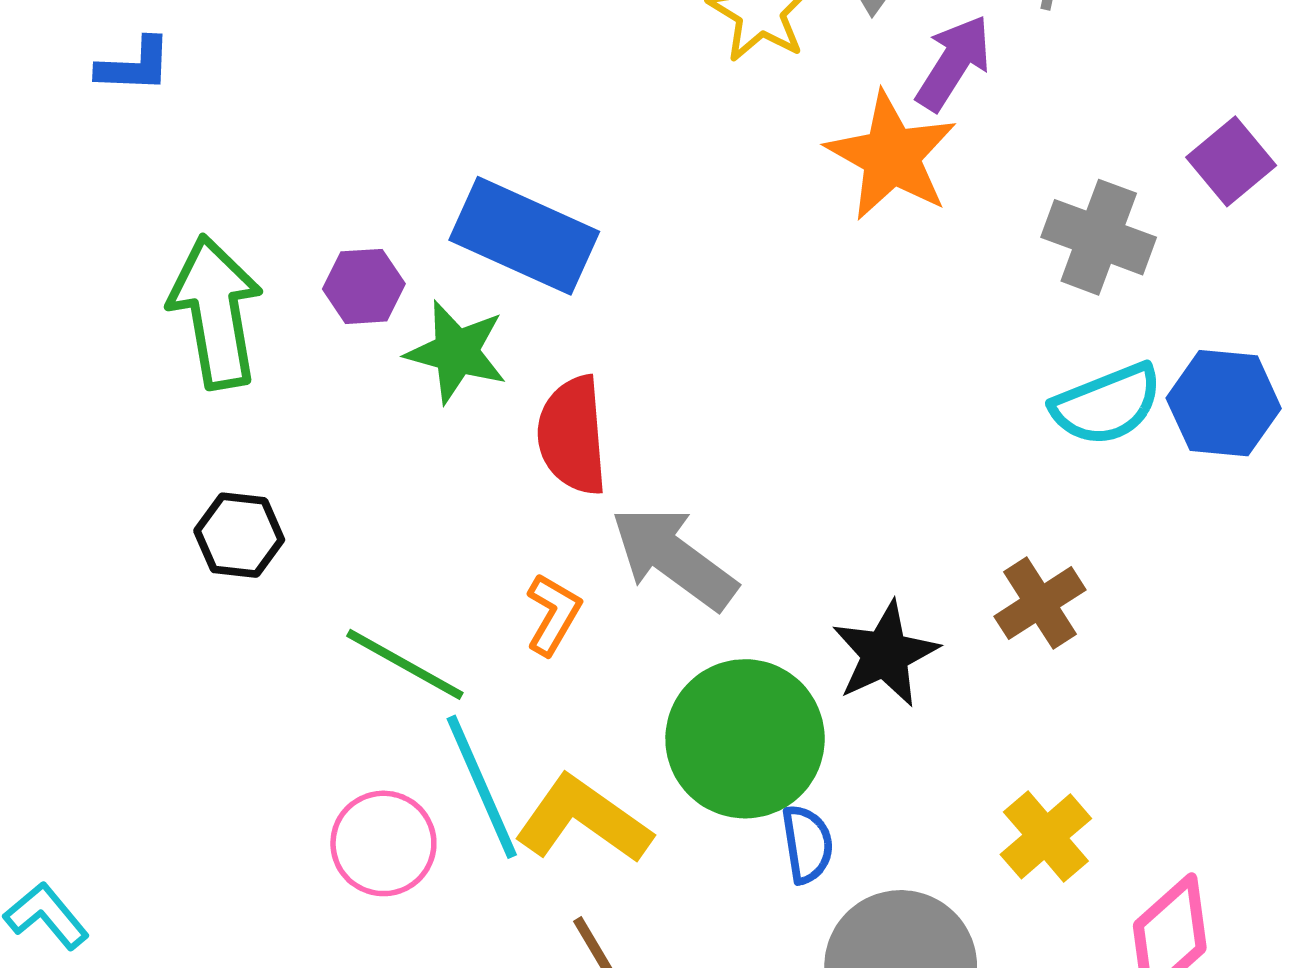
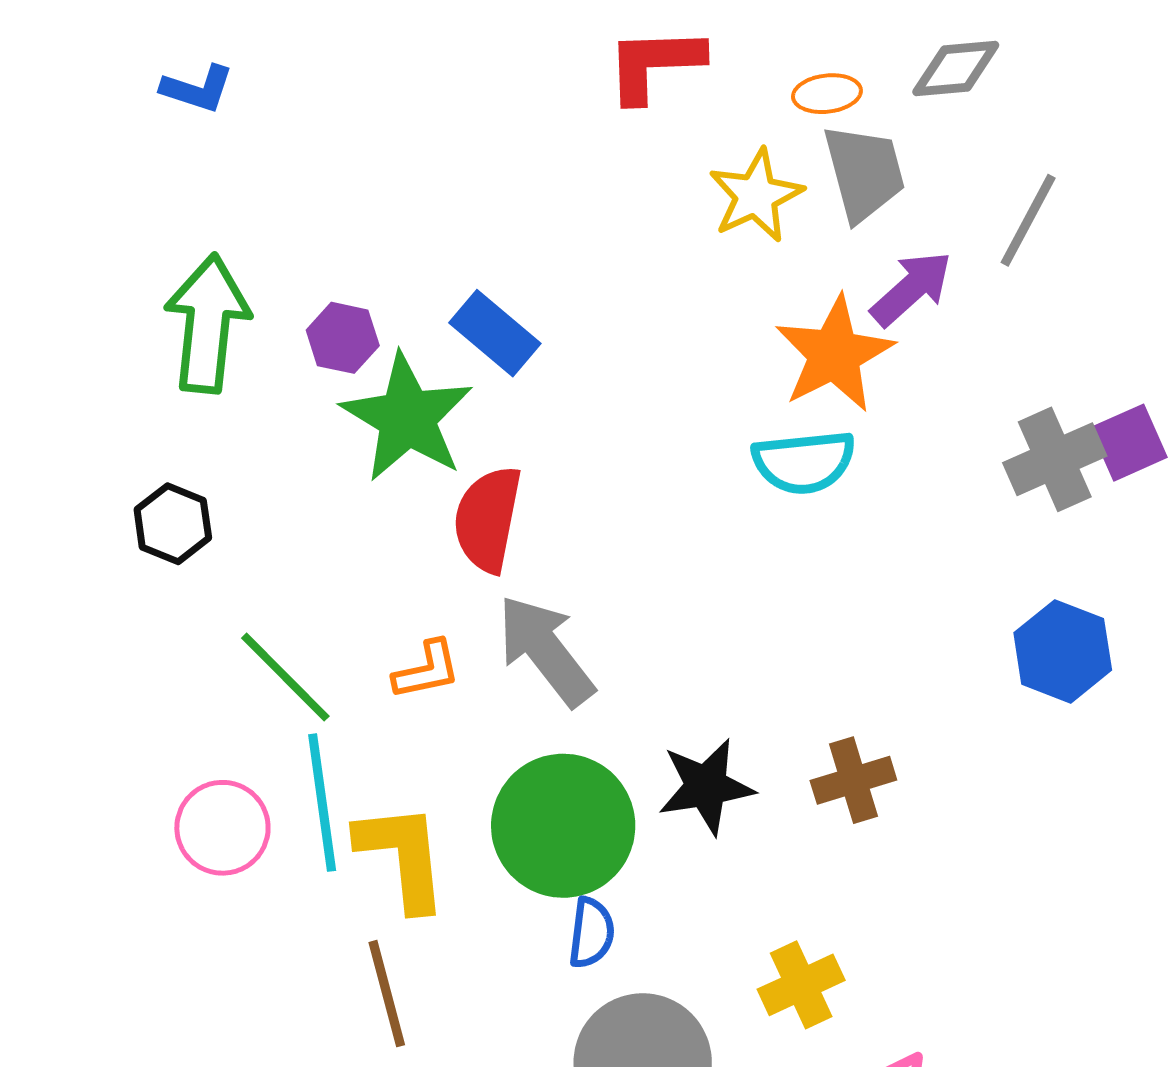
blue rectangle: (524, 236) -> (495, 333), size x0.7
gray cross: (1099, 237) -> (1055, 459), moved, turned 30
green star: (456, 352) -> (407, 418), size x1.4
cyan semicircle: (1107, 404) -> (804, 462), moved
orange L-shape: (553, 614) -> (427, 670), turned 32
yellow L-shape: (583, 820) -> (402, 856), turned 33

